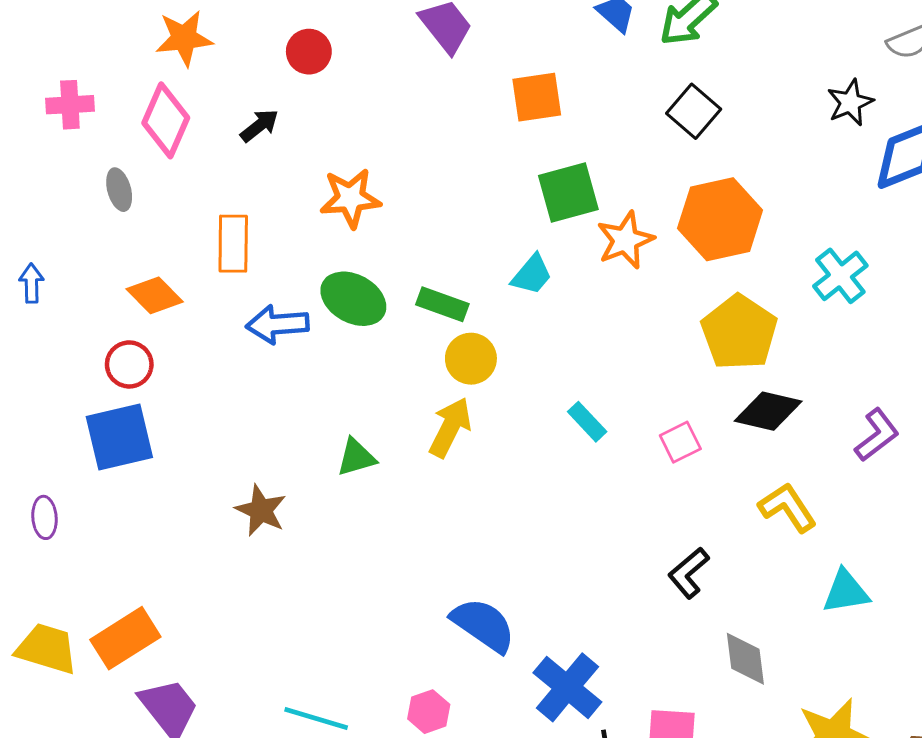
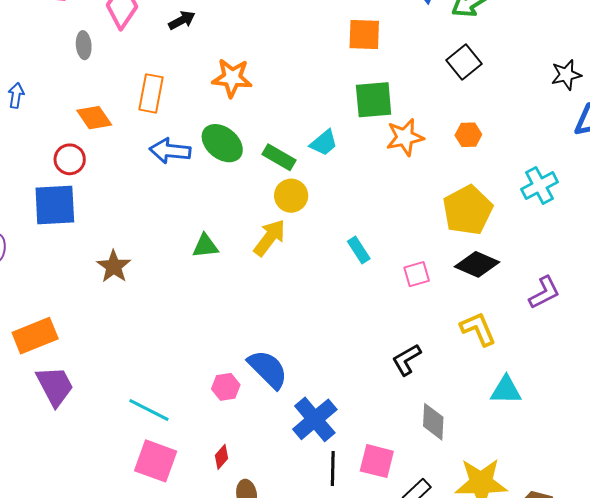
orange hexagon: (720, 219) -> (468, 135), size x0.5
cyan trapezoid: (532, 275) -> (324, 143), moved
brown star: (261, 510) -> (114, 266), moved
pink hexagon: (429, 712) -> (226, 387), moved

